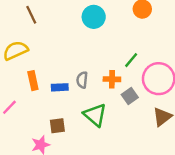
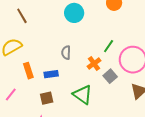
orange cross: (112, 79) -> (94, 64), turned -32
gray semicircle: (82, 80) -> (66, 53), moved
brown square: (57, 126) -> (47, 98), moved

